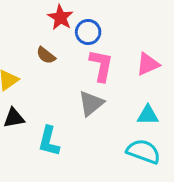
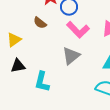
pink L-shape: (101, 66) -> (78, 30), turned 125

